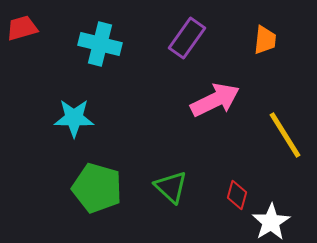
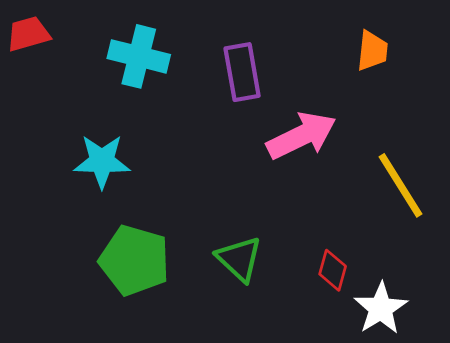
purple rectangle: (187, 38) -> (242, 72), moved, turned -45

